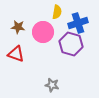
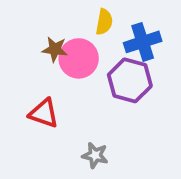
brown star: (18, 27) -> (55, 49), moved
red triangle: (16, 54) -> (44, 113), moved

